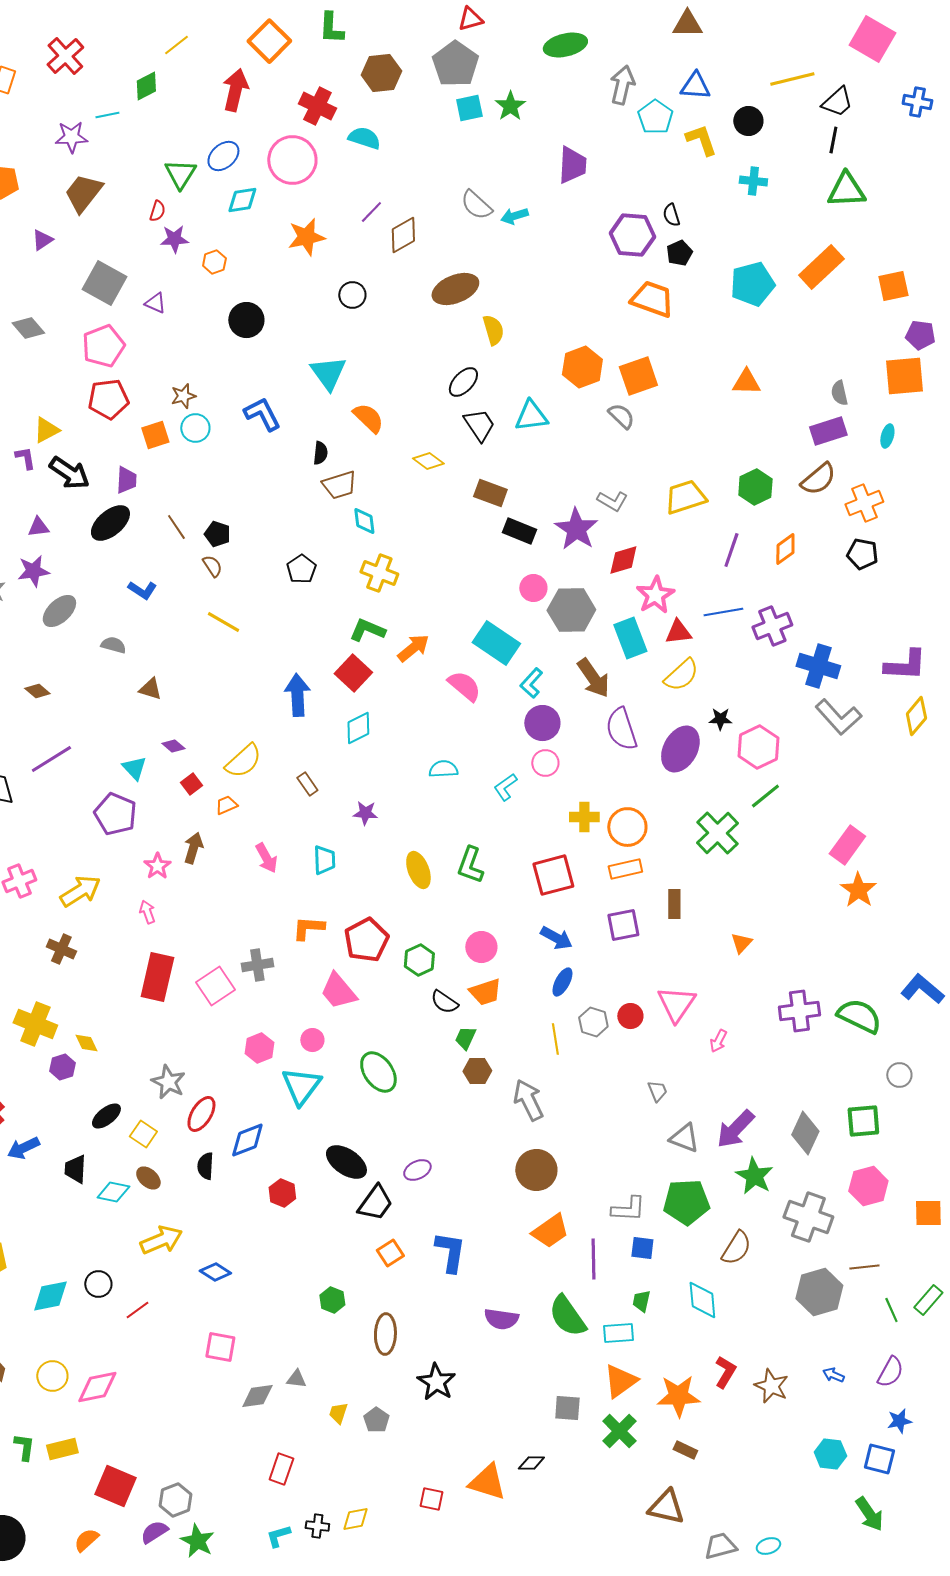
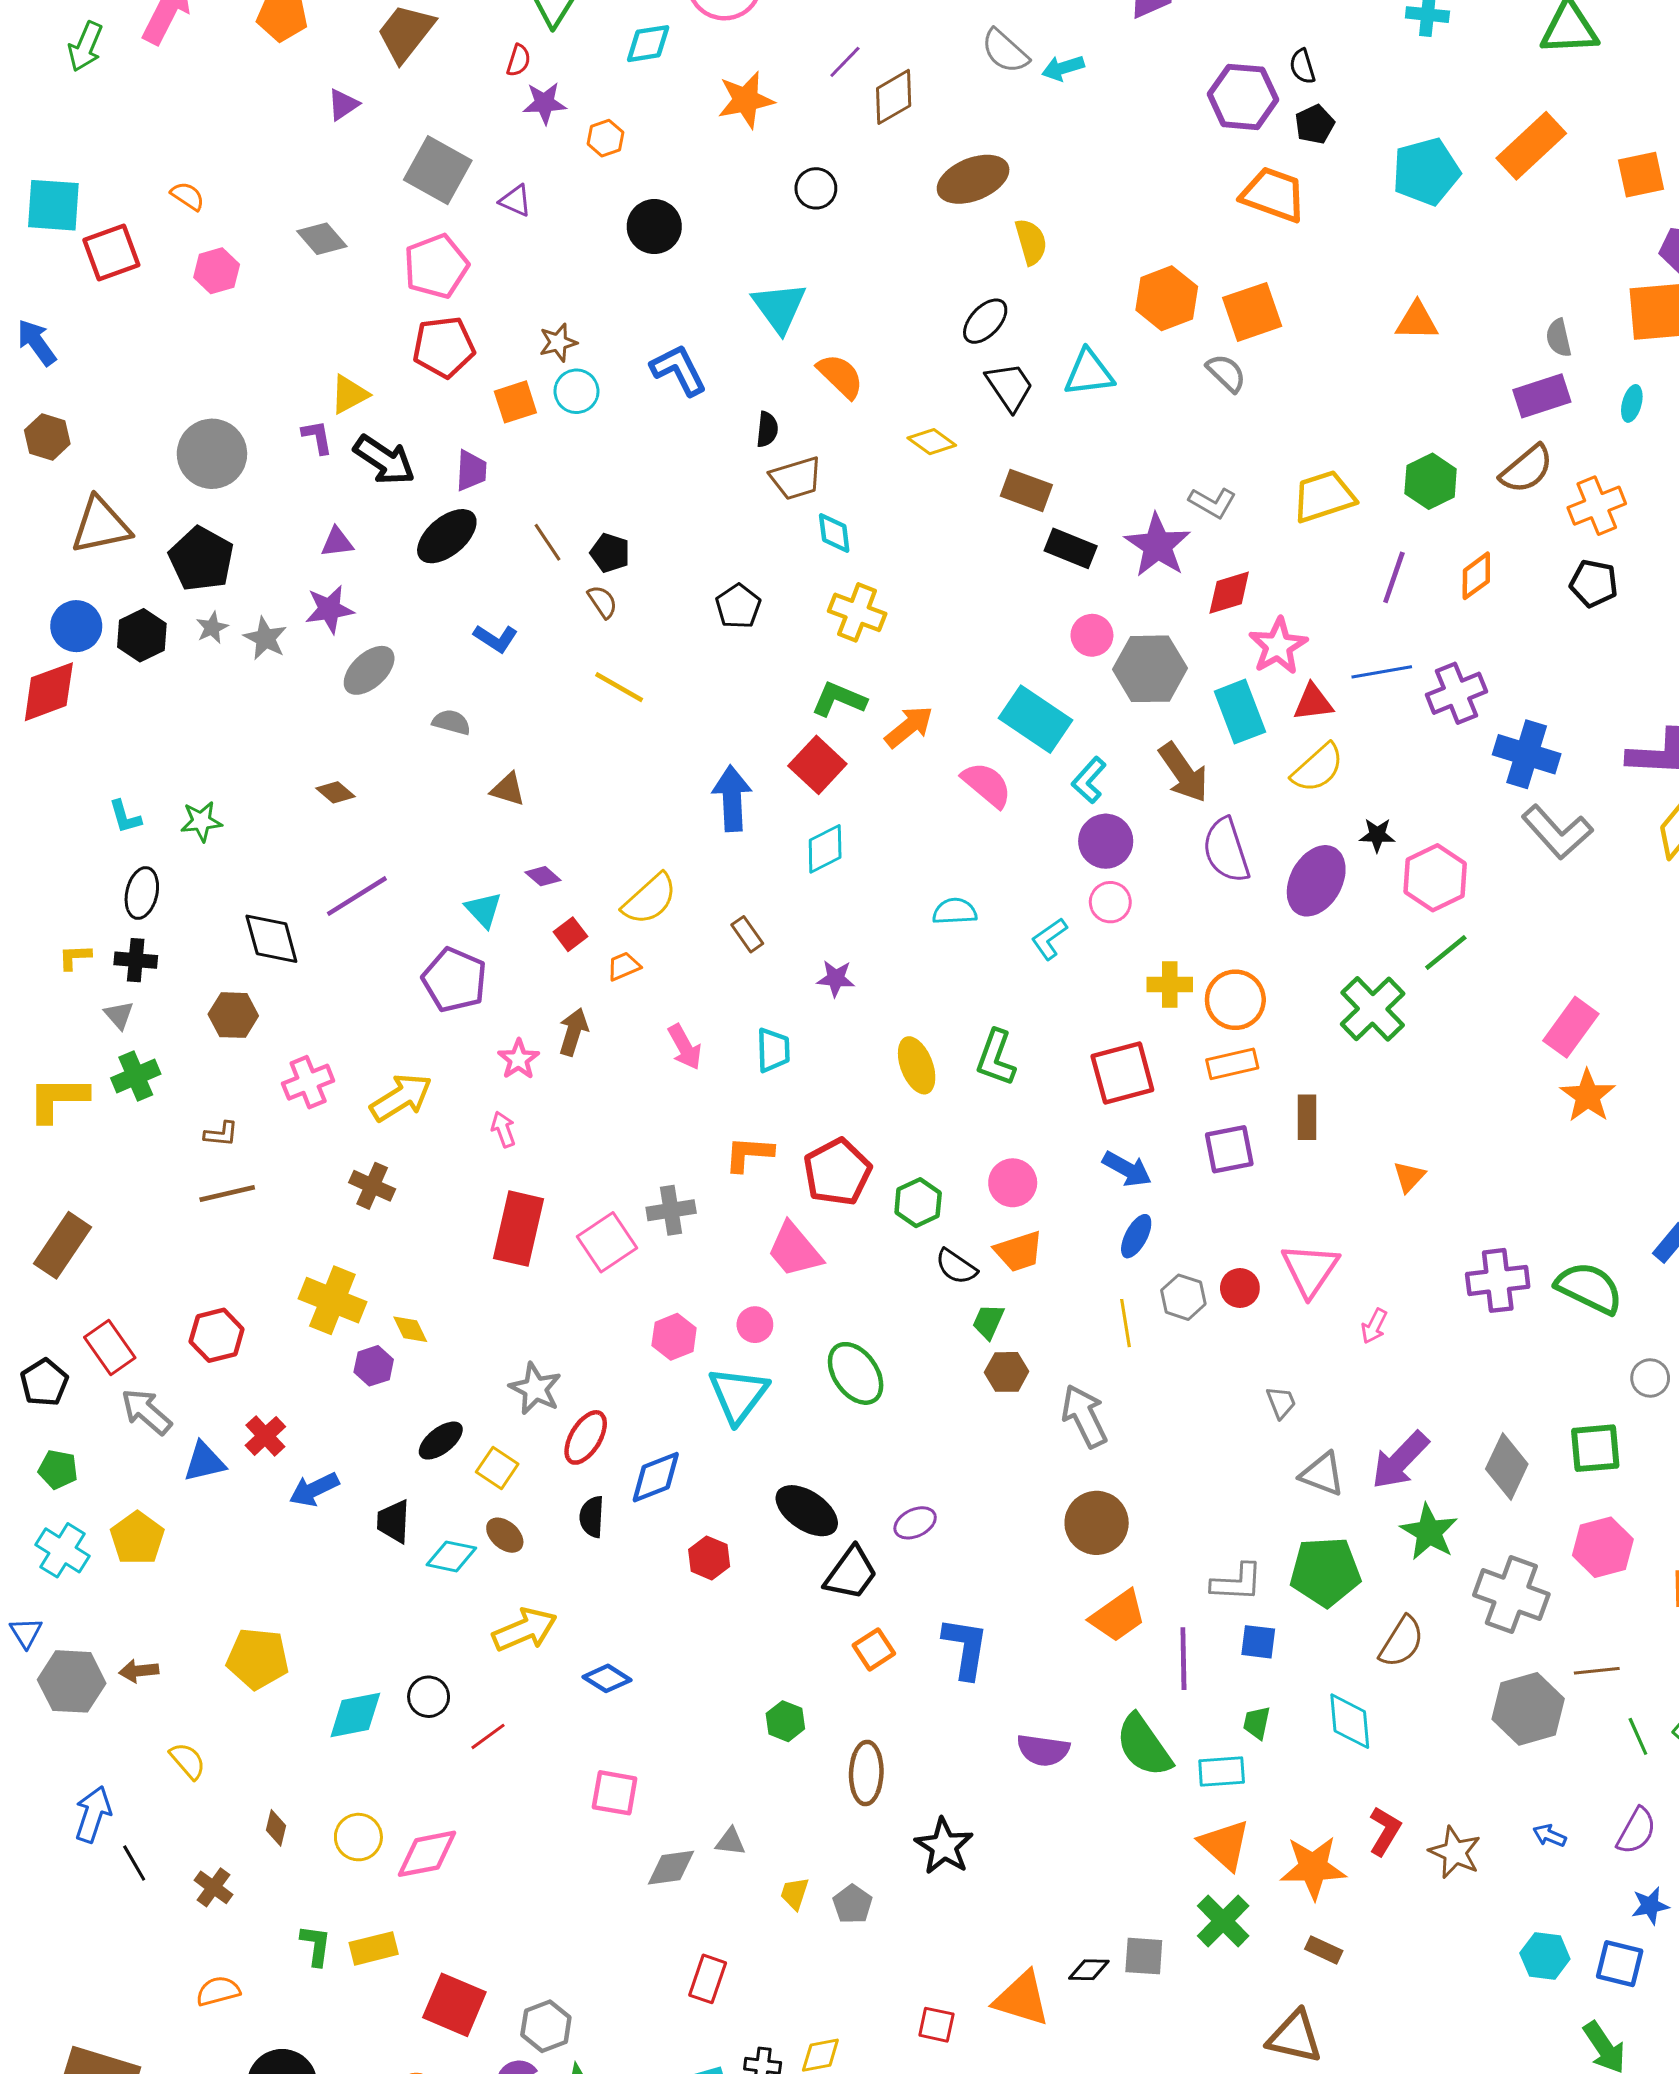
orange triangle: (620, 1381) -> (1225, 1845), turned -42
gray square: (567, 1408) -> (1144, 1956), moved

